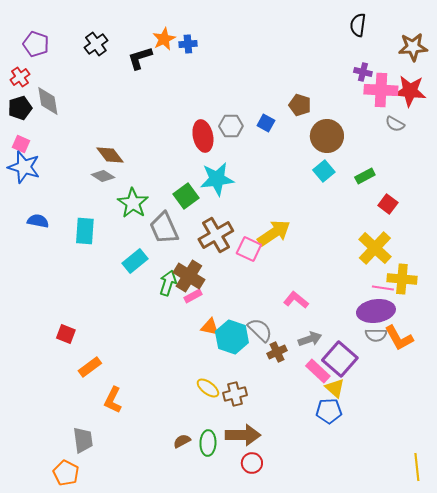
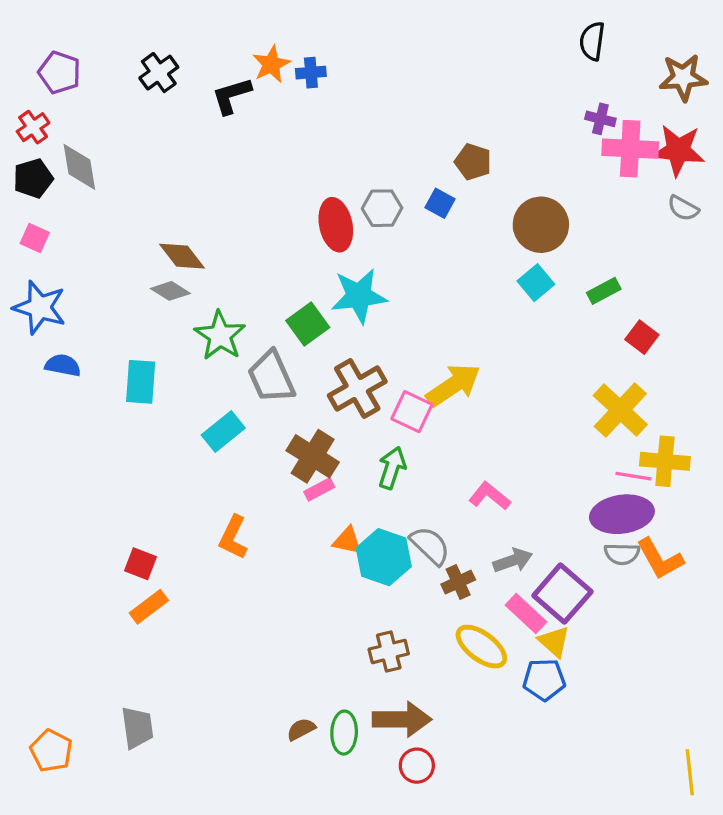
brown pentagon: (300, 105) -> (473, 162), moved
gray semicircle: (395, 124) -> (683, 208), moved
blue star: (24, 167) -> (40, 307), moved
green arrow: (168, 283) -> (392, 468), moved
red square: (66, 334) -> (141, 564), moved
yellow ellipse: (208, 388) -> (481, 647), moved, size x1.4
orange L-shape: (113, 400) -> (233, 537), moved
orange pentagon: (66, 473) -> (51, 751), moved

